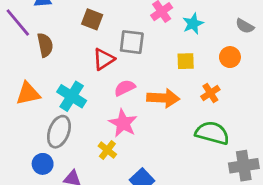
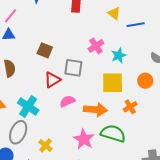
yellow square: (186, 61) -> (113, 83), size x1.6
pink star: (123, 123) -> (84, 139), moved
green semicircle: (212, 133) -> (113, 133), moved
yellow cross: (107, 150) -> (45, 146), moved

